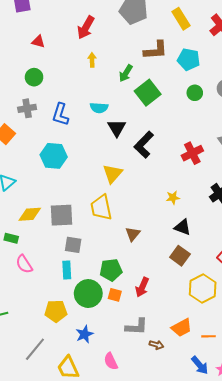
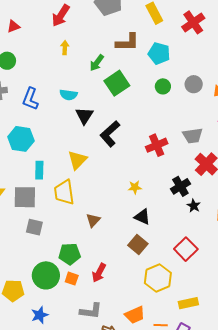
red triangle: (38, 42) -> (13, 26), turned -40
cyan rectangle: (67, 270) -> (39, 170), moved

